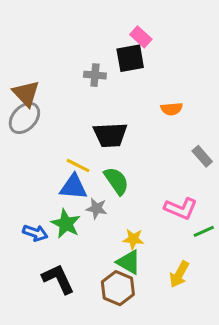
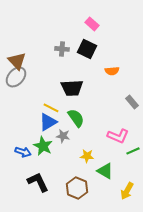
black square: (130, 58) -> (87, 49), moved, turned 36
blue triangle: (73, 187) -> (48, 122), turned -36
green triangle: (129, 262) -> (105, 171), moved
yellow arrow: (179, 274) -> (127, 191), moved

